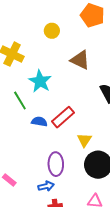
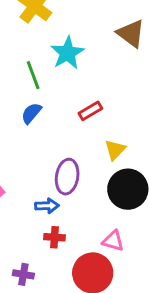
red rectangle: (63, 117) -> (90, 111), size x0.7
blue semicircle: (39, 122) -> (31, 113), moved, turned -70

